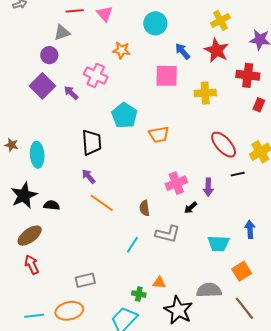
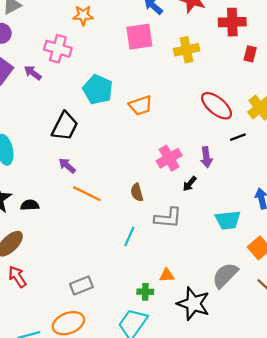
black trapezoid: (92, 142) -> (65, 126), turned 40
gray semicircle: (209, 290) -> (225, 275), turned -35

